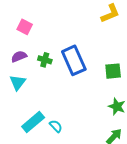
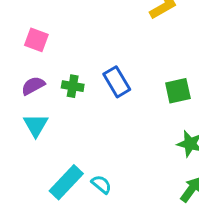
blue rectangle: (74, 60) -> (117, 82), size x0.7

